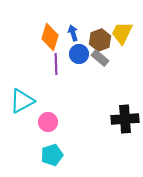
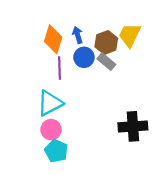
cyan triangle: (22, 101) -> (50, 103), moved
cyan pentagon: (52, 155) -> (56, 151), moved, turned -30

